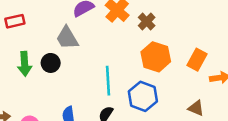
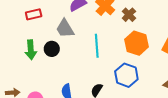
red rectangle: (15, 21) -> (34, 14), moved
cyan line: (108, 81) -> (97, 46), moved

